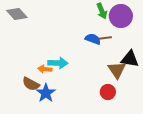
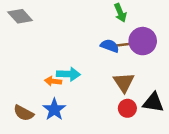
purple circle: (121, 16) -> (143, 41), moved
black triangle: (130, 59) -> (153, 102), moved
brown triangle: (117, 70) -> (124, 82), moved
brown semicircle: (31, 84) -> (24, 113), moved

